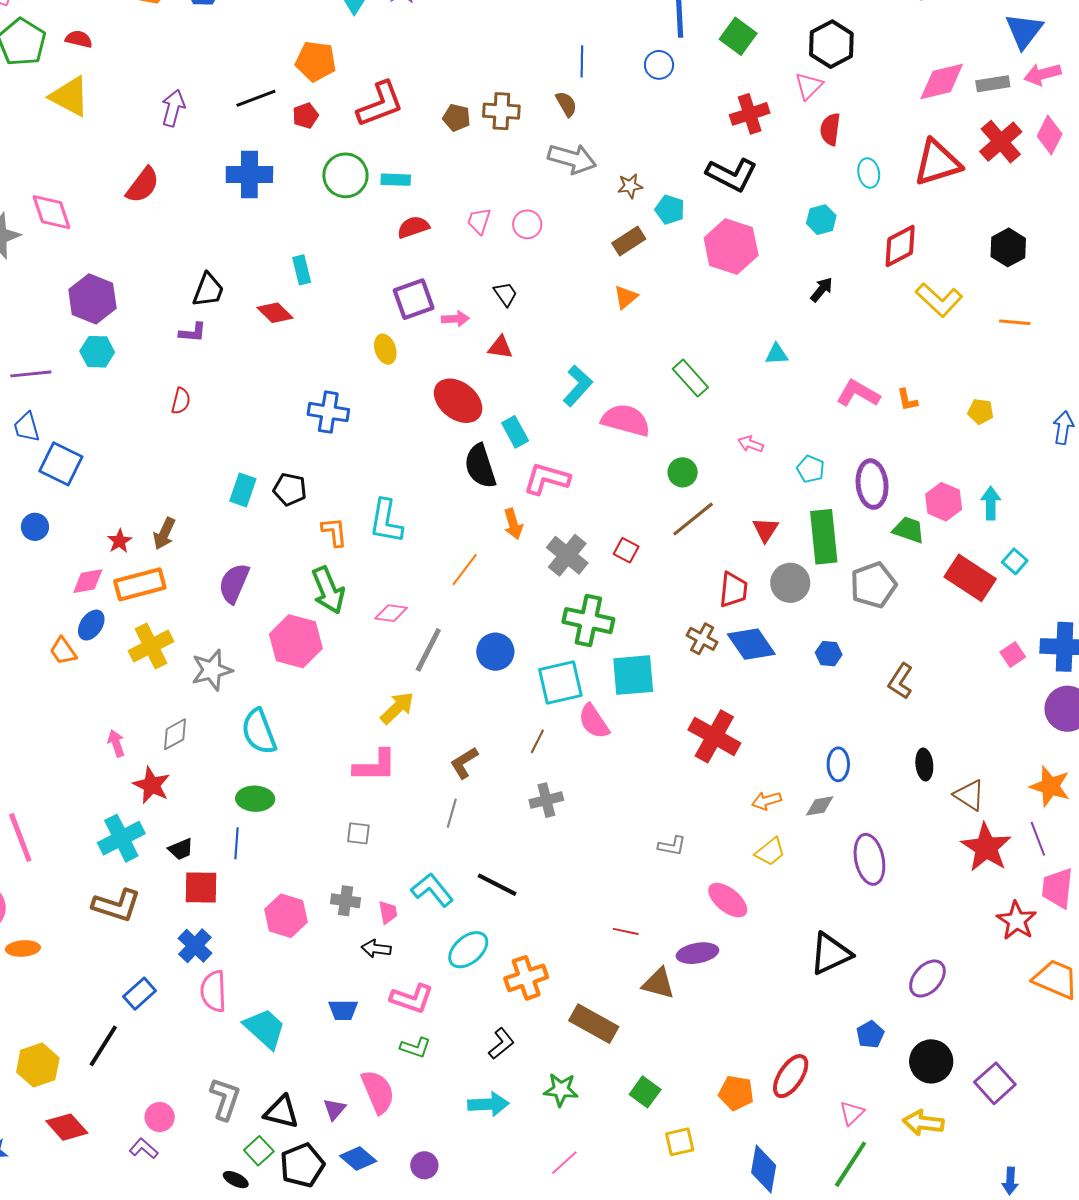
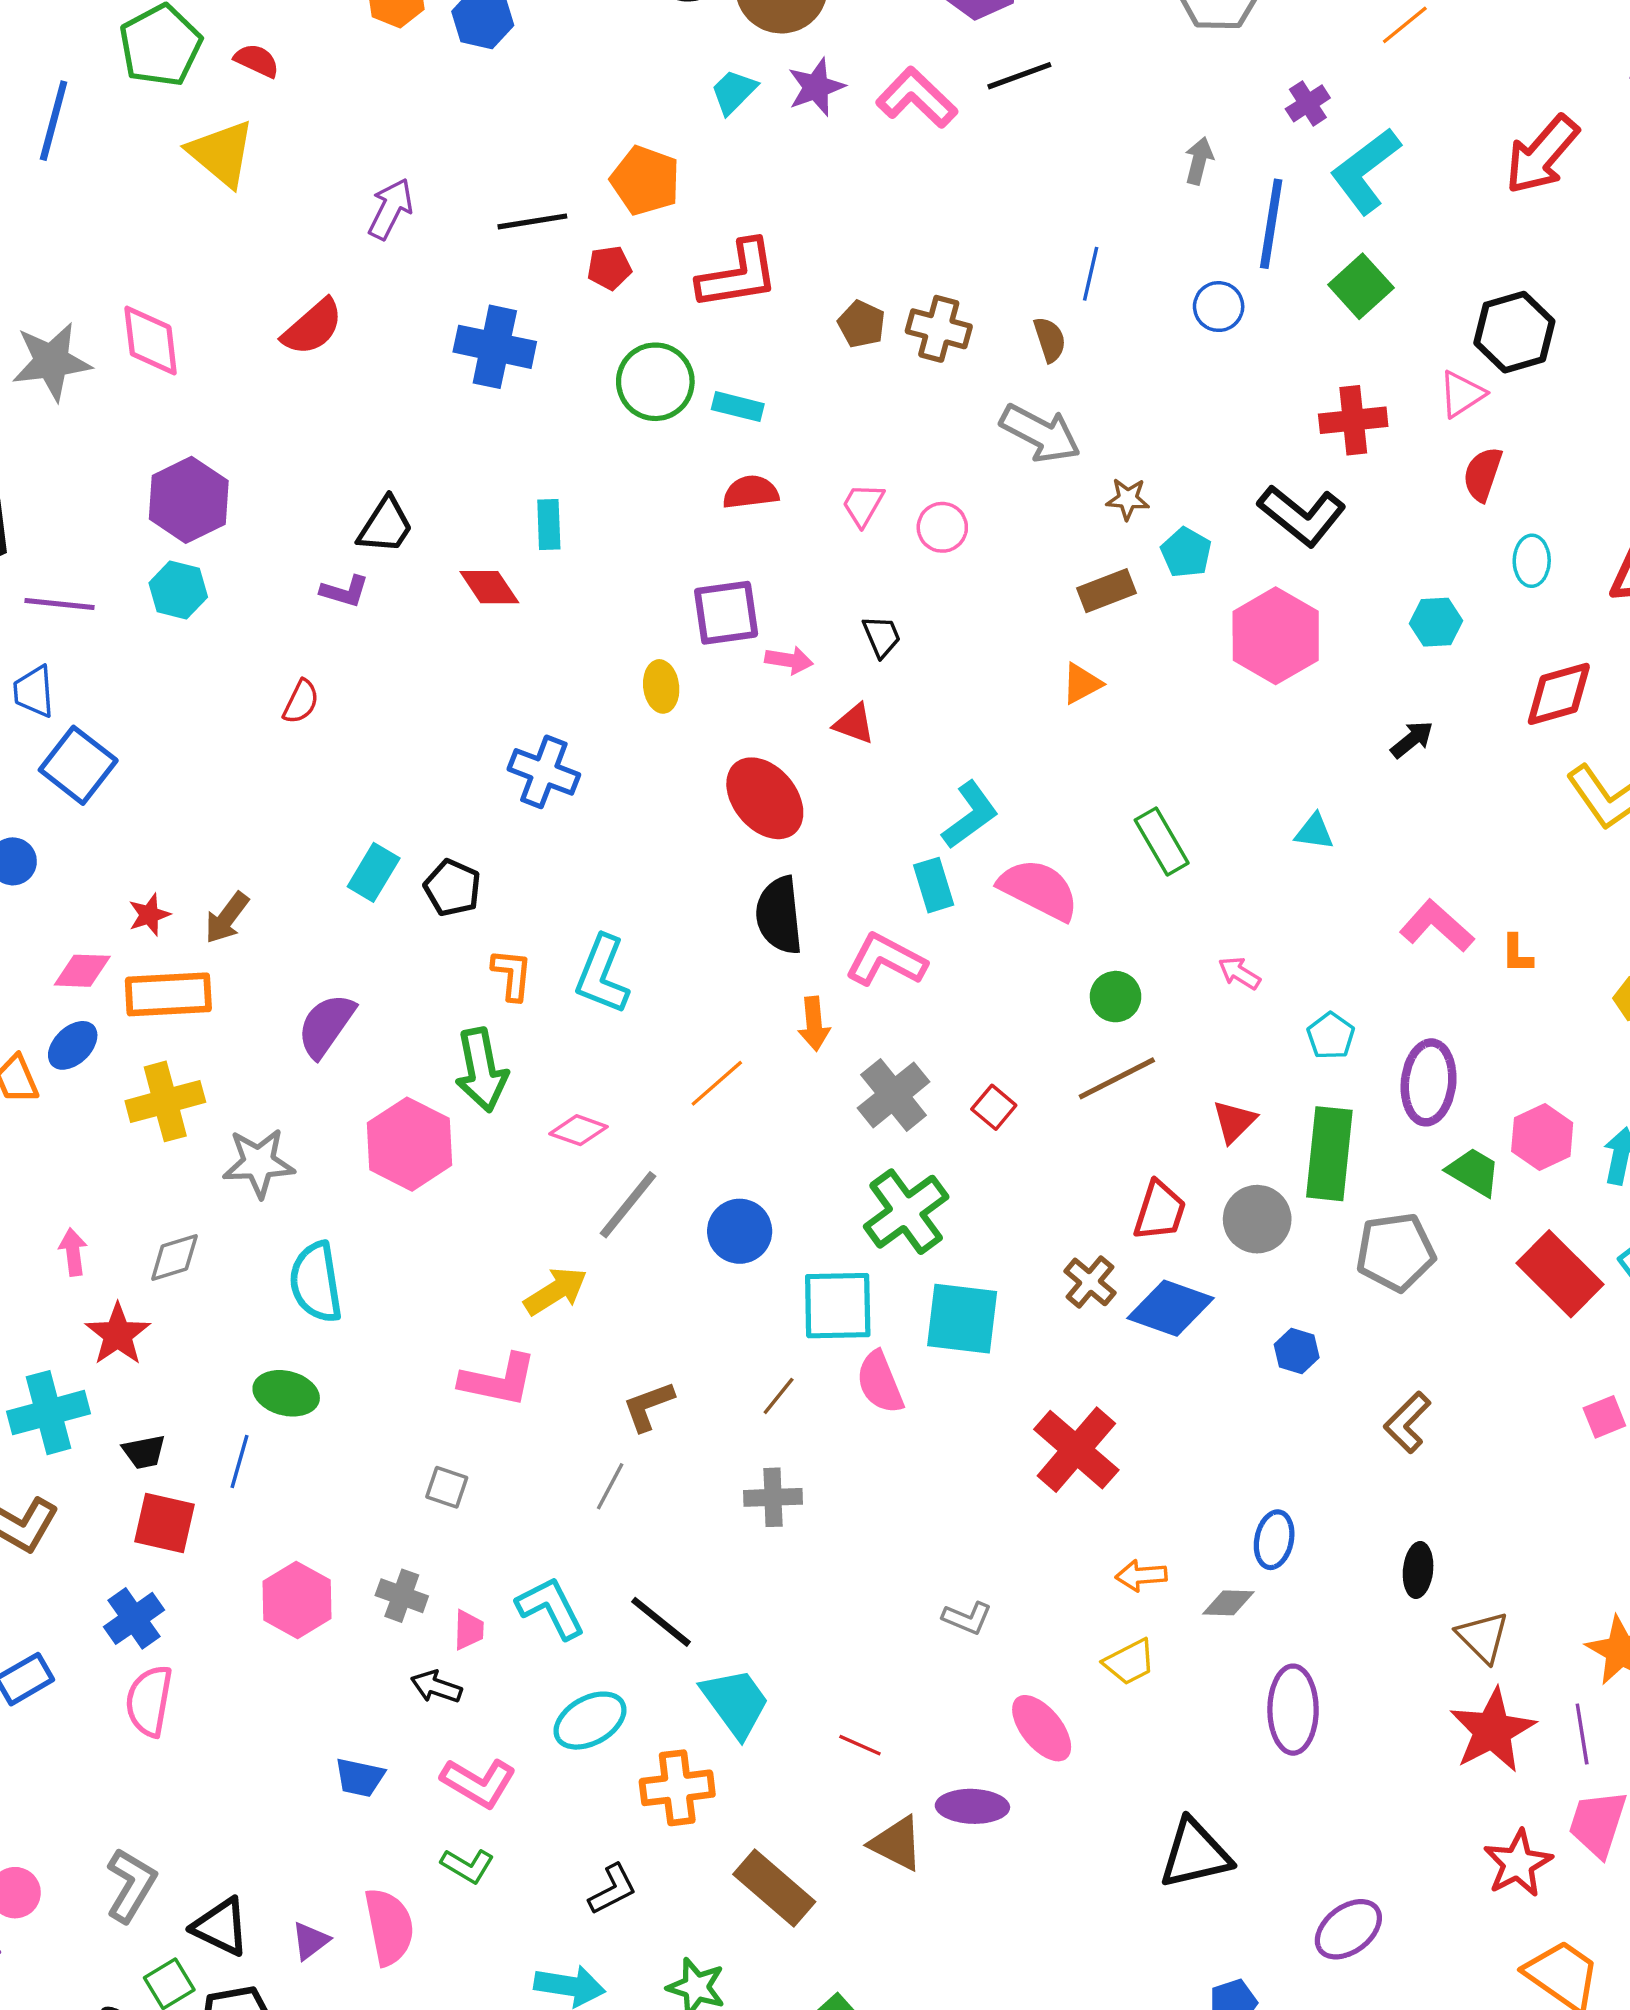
cyan rectangle: (515, 432) -> (934, 885), moved
green cross: (588, 621) -> (906, 1212), turned 30
blue diamond: (751, 644) -> (1170, 1308), turned -48
cyan trapezoid: (265, 1028) -> (735, 1703), moved

